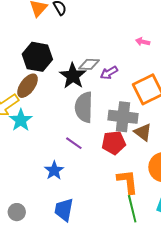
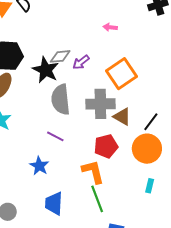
red pentagon: (114, 143) -> (106, 146), moved
orange L-shape: (128, 182) -> (93, 172), moved
green line: (132, 209) -> (97, 199), moved

